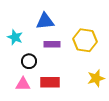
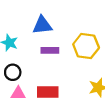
black circle: (29, 61) -> (13, 72), moved

